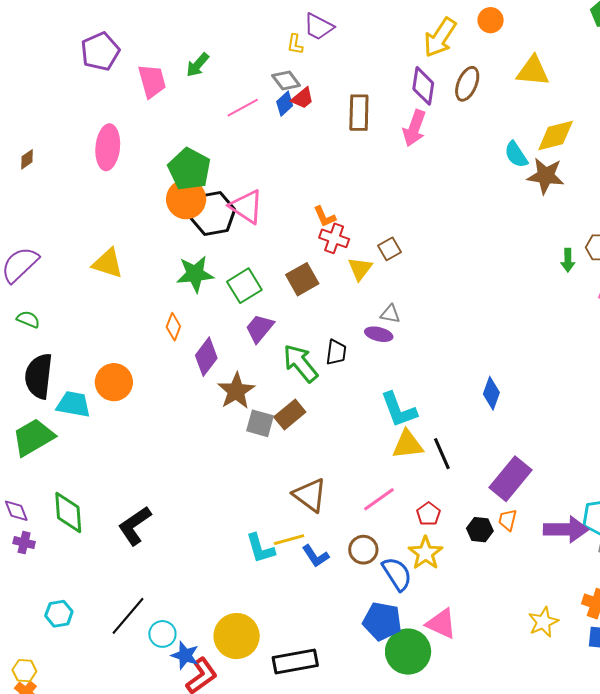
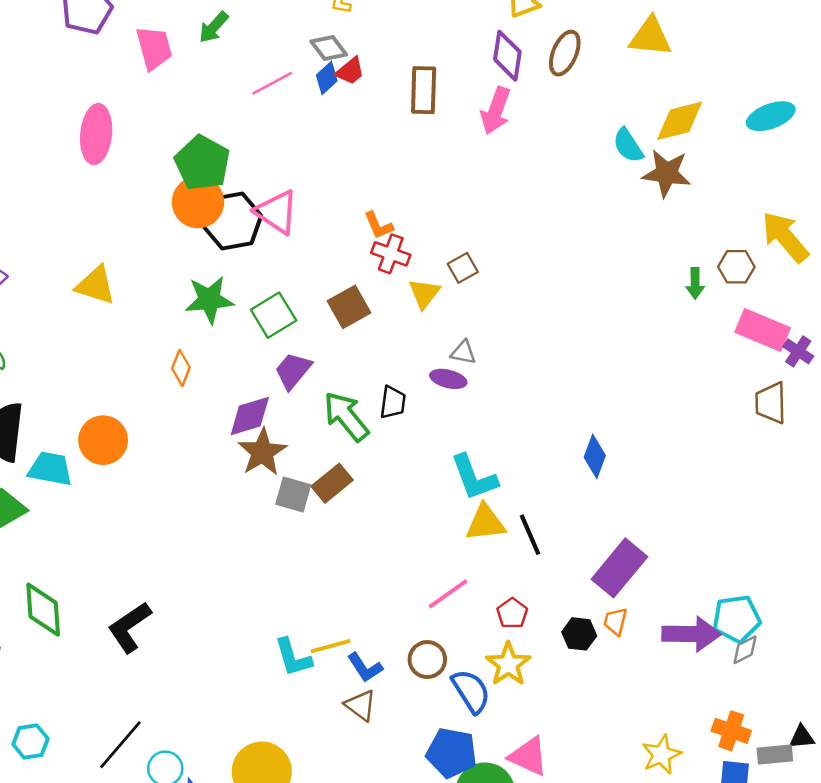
purple diamond: (206, 357) -> (250, 416), moved, turned 36
brown triangle: (310, 495) -> (361, 705), moved, size x0.7

